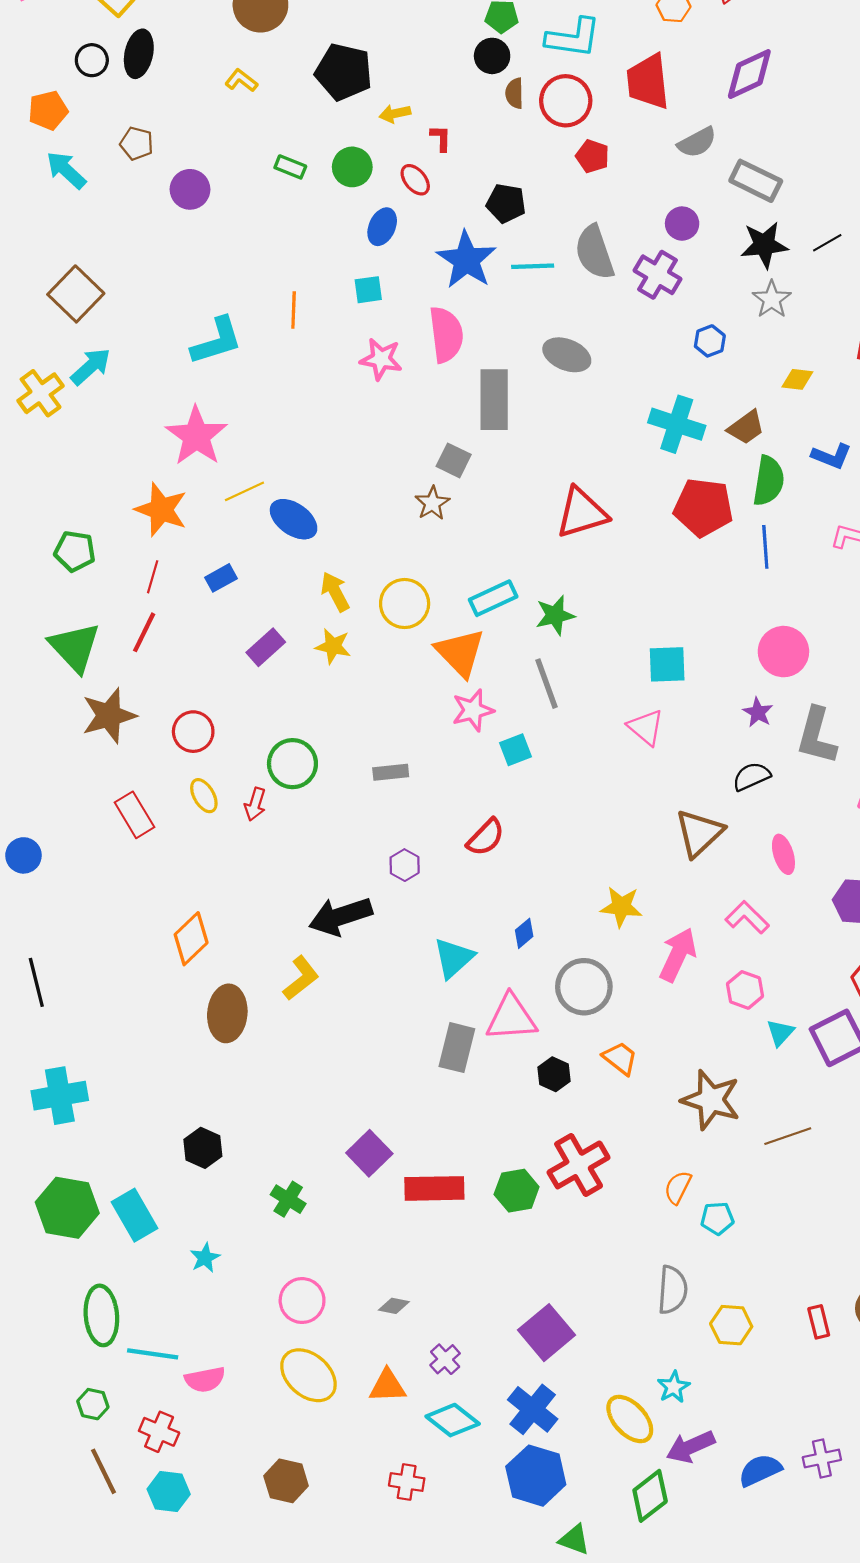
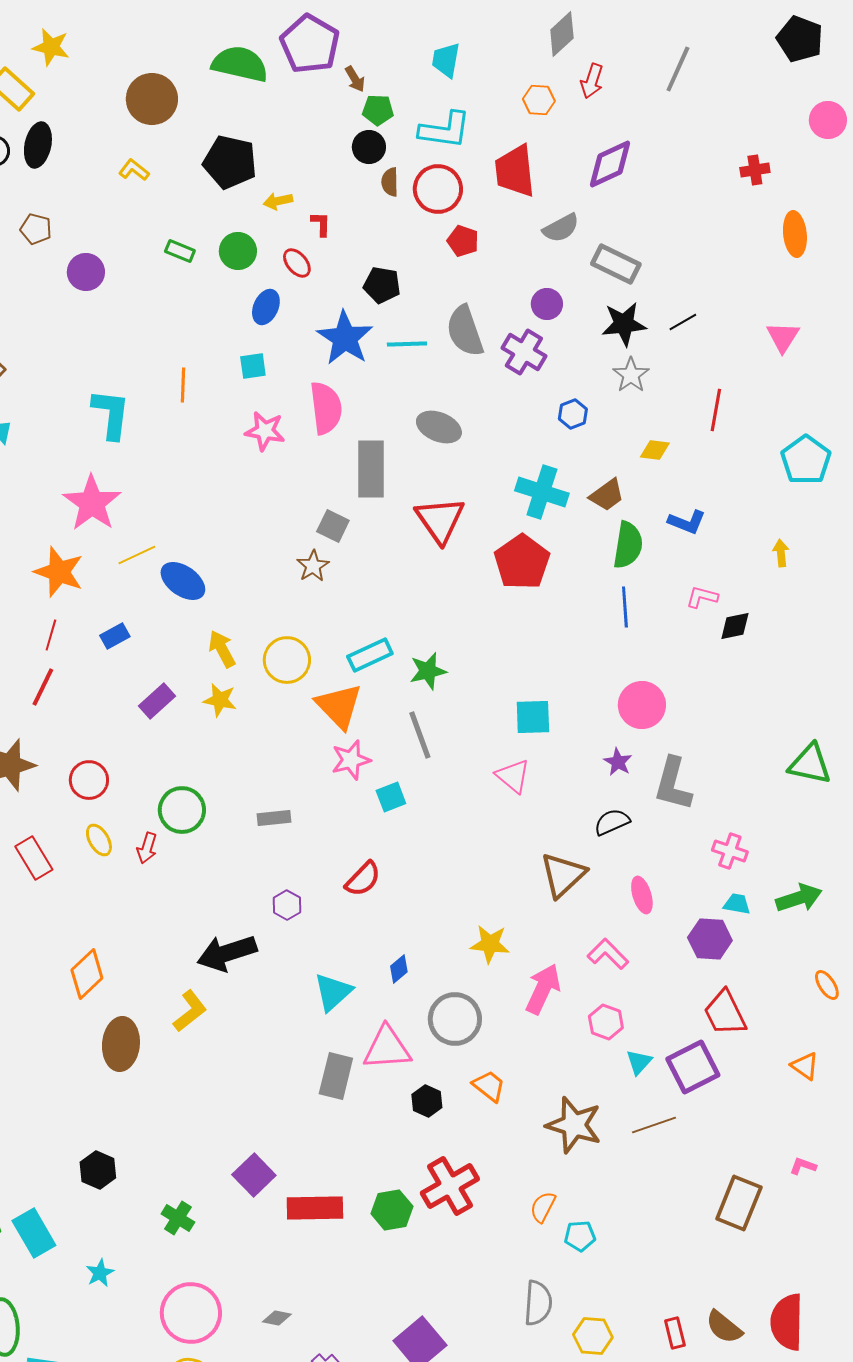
cyan L-shape: (217, 341) -> (111, 414), turned -66
red pentagon: (703, 507) -> (522, 562), moved, turned 30
red triangle: (582, 513) -> (440, 520), moved, turned -48
brown line: (788, 1136) -> (654, 1125), moved
pink circle: (302, 1301) -> (191, 1313), size x1.4

